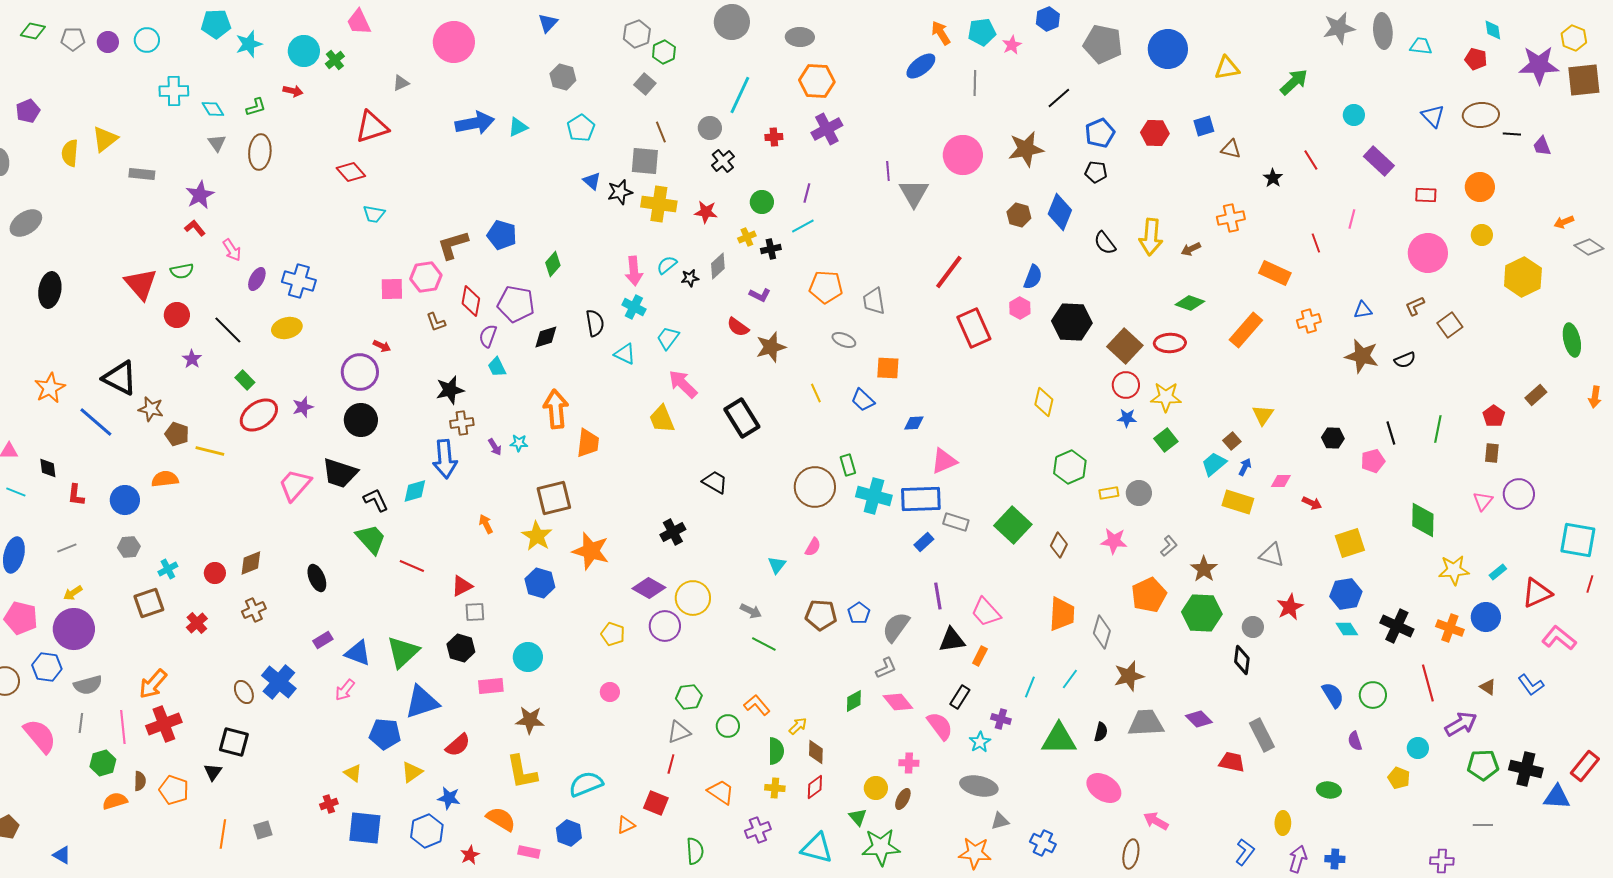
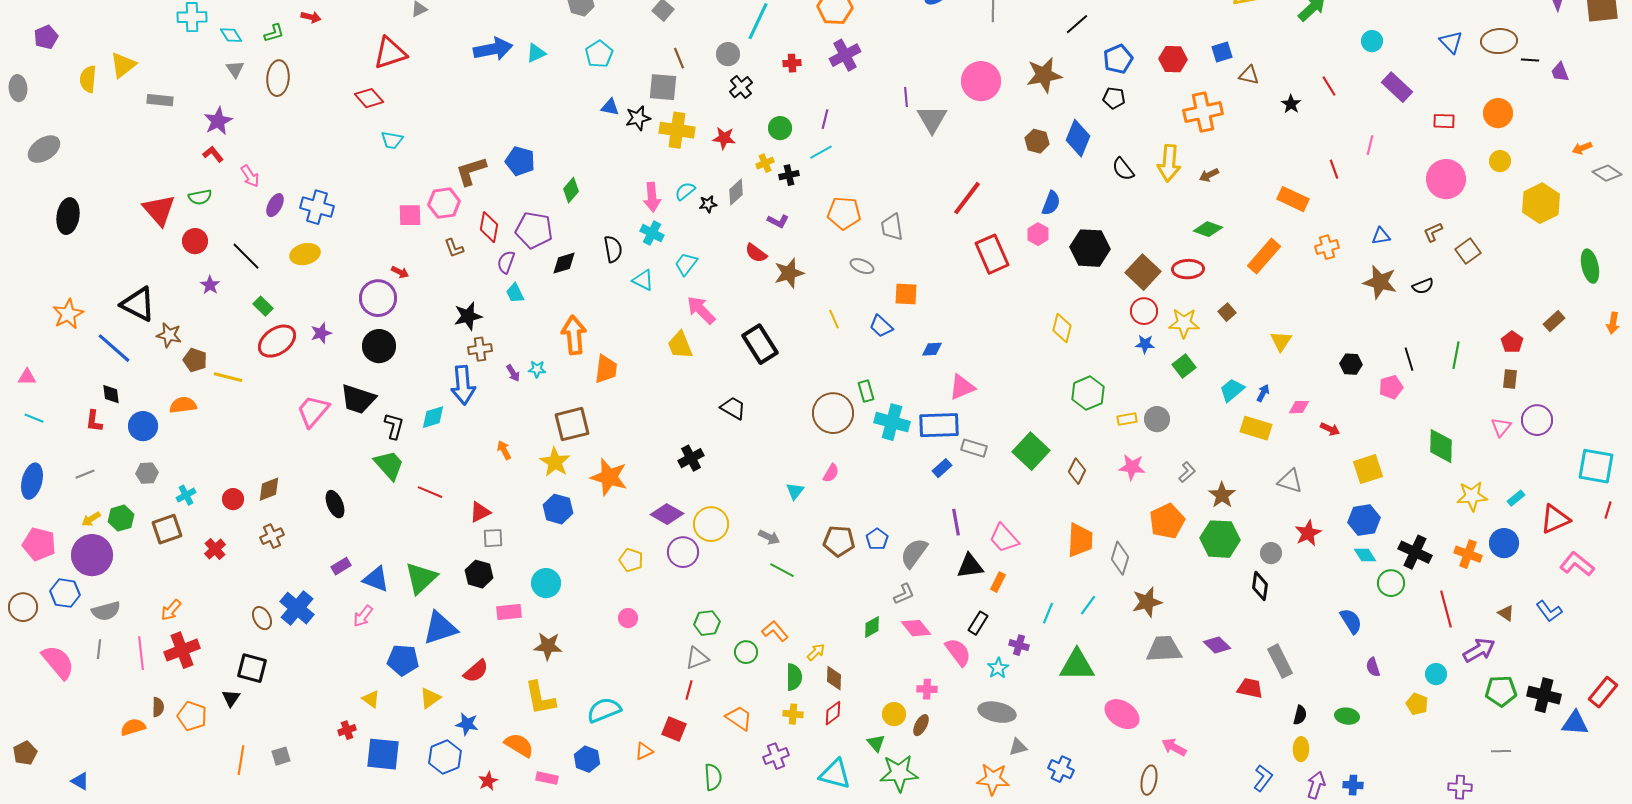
blue triangle: (592, 181) -> (610, 107), turned -30
orange cross: (1231, 218) -> (1203, 112), moved, size x1.4
brown square: (1232, 441) -> (1227, 312), moved
black diamond: (48, 468) -> (111, 394), moved
black L-shape: (376, 500) -> (394, 426), turned 40
orange arrow: (153, 684) -> (171, 610), size x0.7
green circle: (1373, 695) -> (1391, 583), moved
black semicircle: (1101, 732) -> (1300, 715), moved
green hexagon: (103, 763) -> (121, 518), moved

